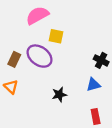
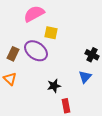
blue triangle: (93, 85) -> (85, 77), turned -32
red rectangle: (96, 117) -> (66, 106), moved

